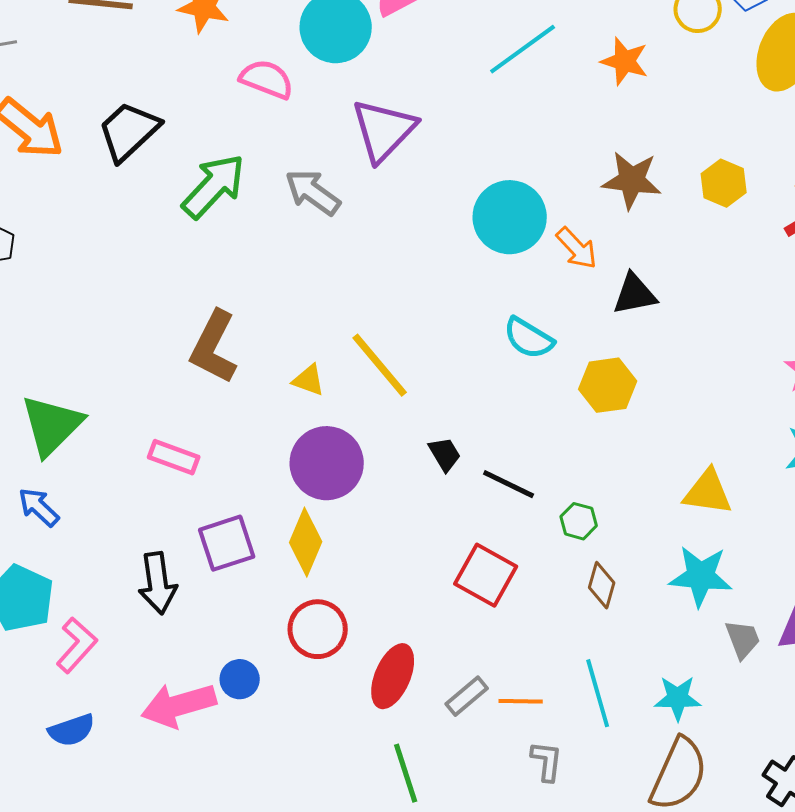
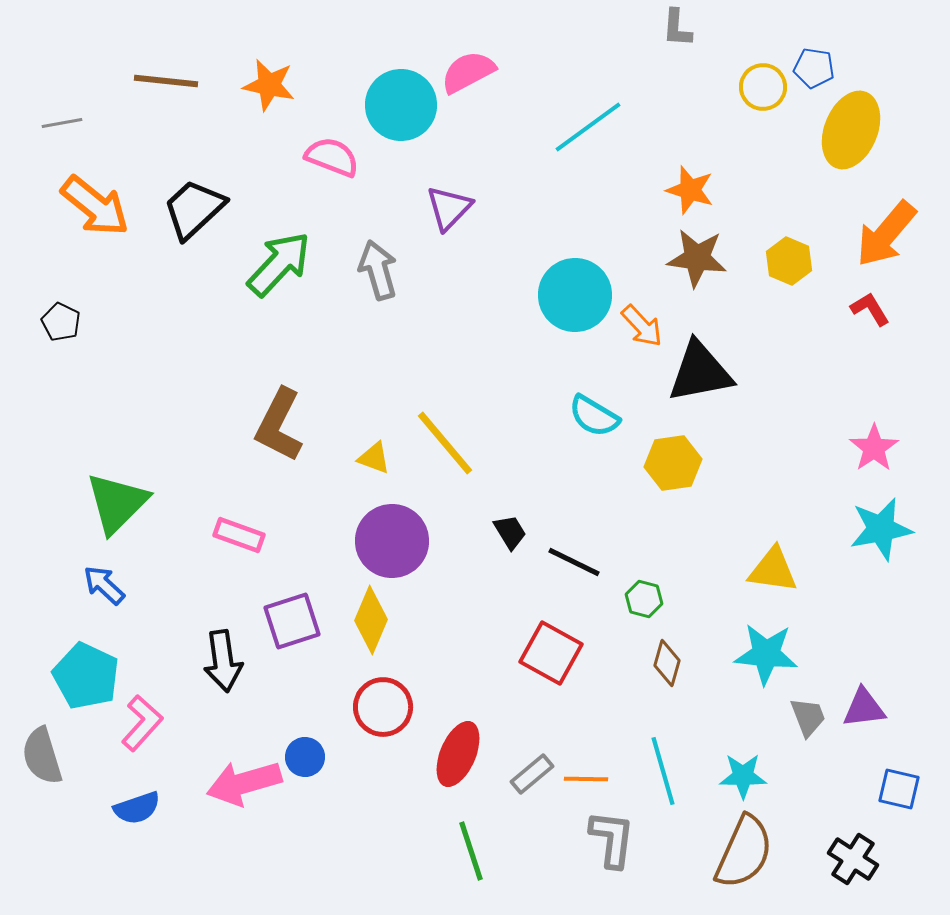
orange star: (625, 61) -> (690, 190), moved
purple triangle: (384, 130) -> (449, 208), size x0.7
gray arrow: (313, 192) -> (378, 270), turned 38
black triangle: (635, 294) -> (700, 372), size x1.5
gray L-shape: (547, 761) -> (612, 839), size x1.4

